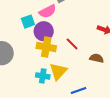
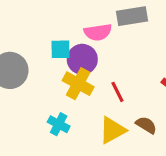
cyan square: (28, 22) -> (60, 49), moved
yellow triangle: (58, 71) -> (112, 130), moved

